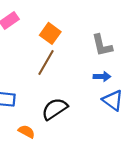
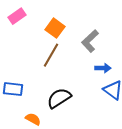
gray L-shape: (102, 45) -> (90, 41), moved, turned 60

